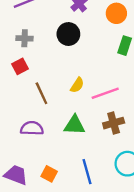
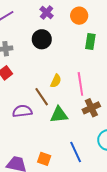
brown line: (41, 93) -> (42, 97), moved
pink line: (105, 93) -> (80, 84), turned -70
purple semicircle: (32, 128) -> (22, 111), moved

